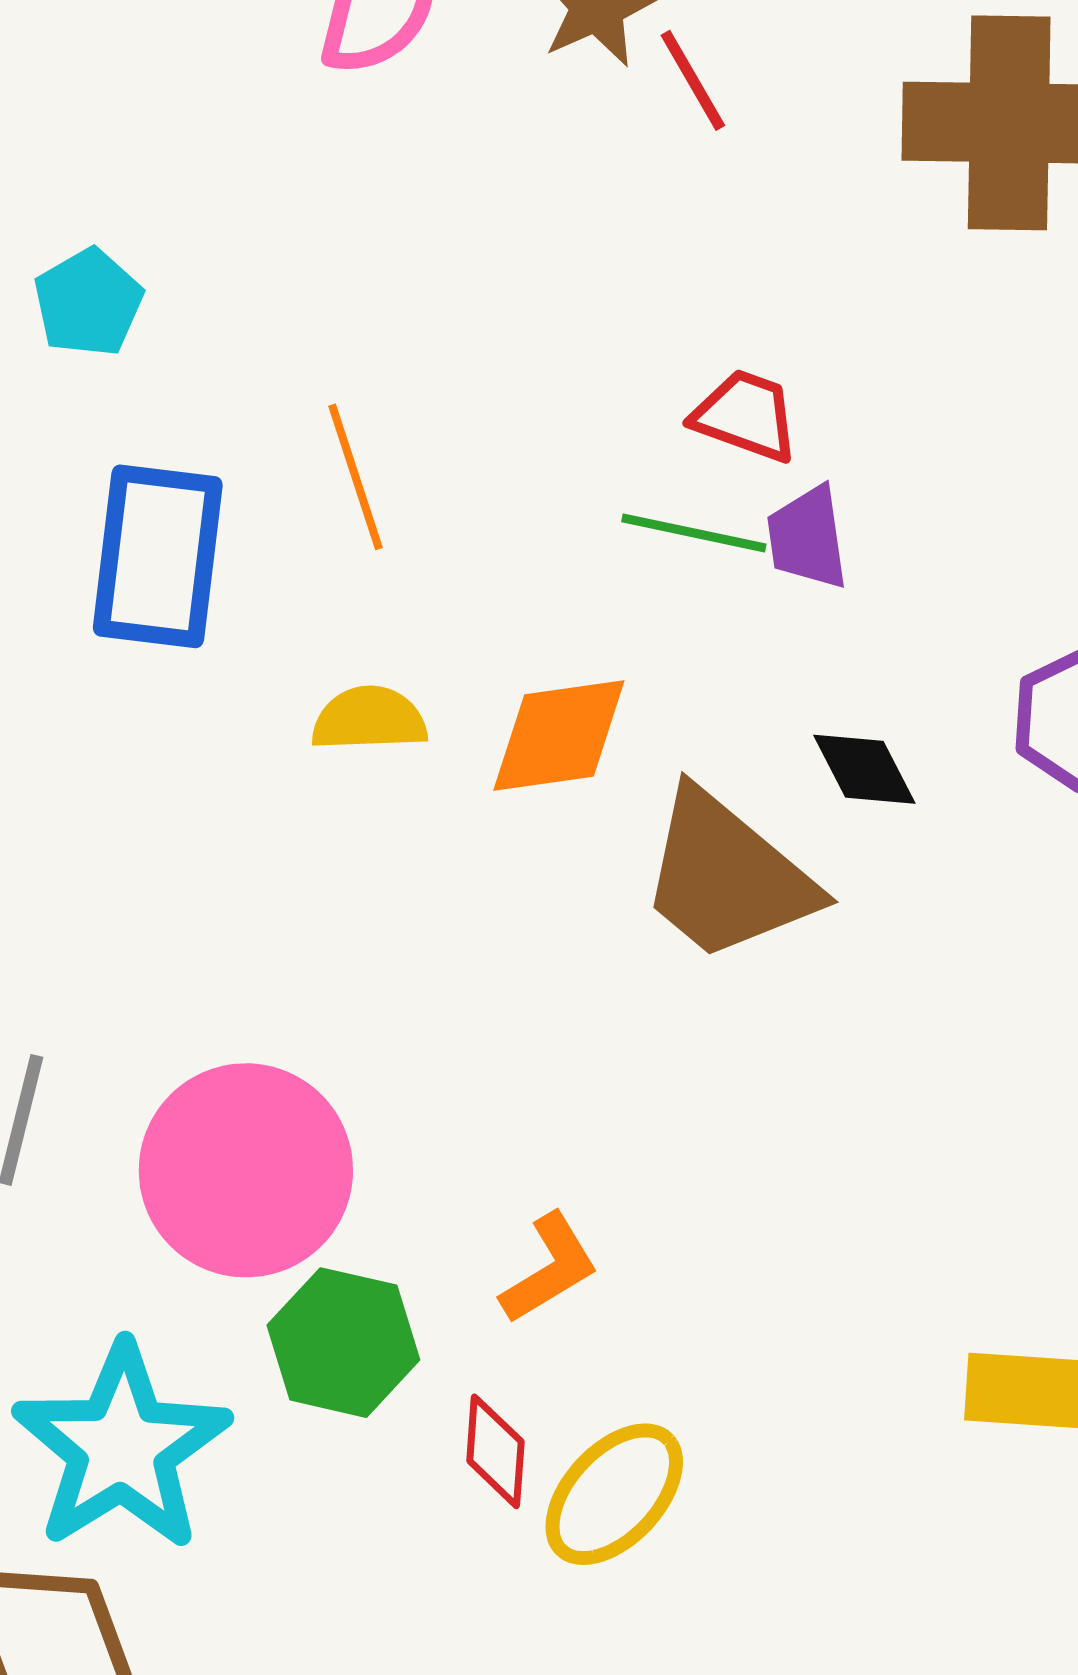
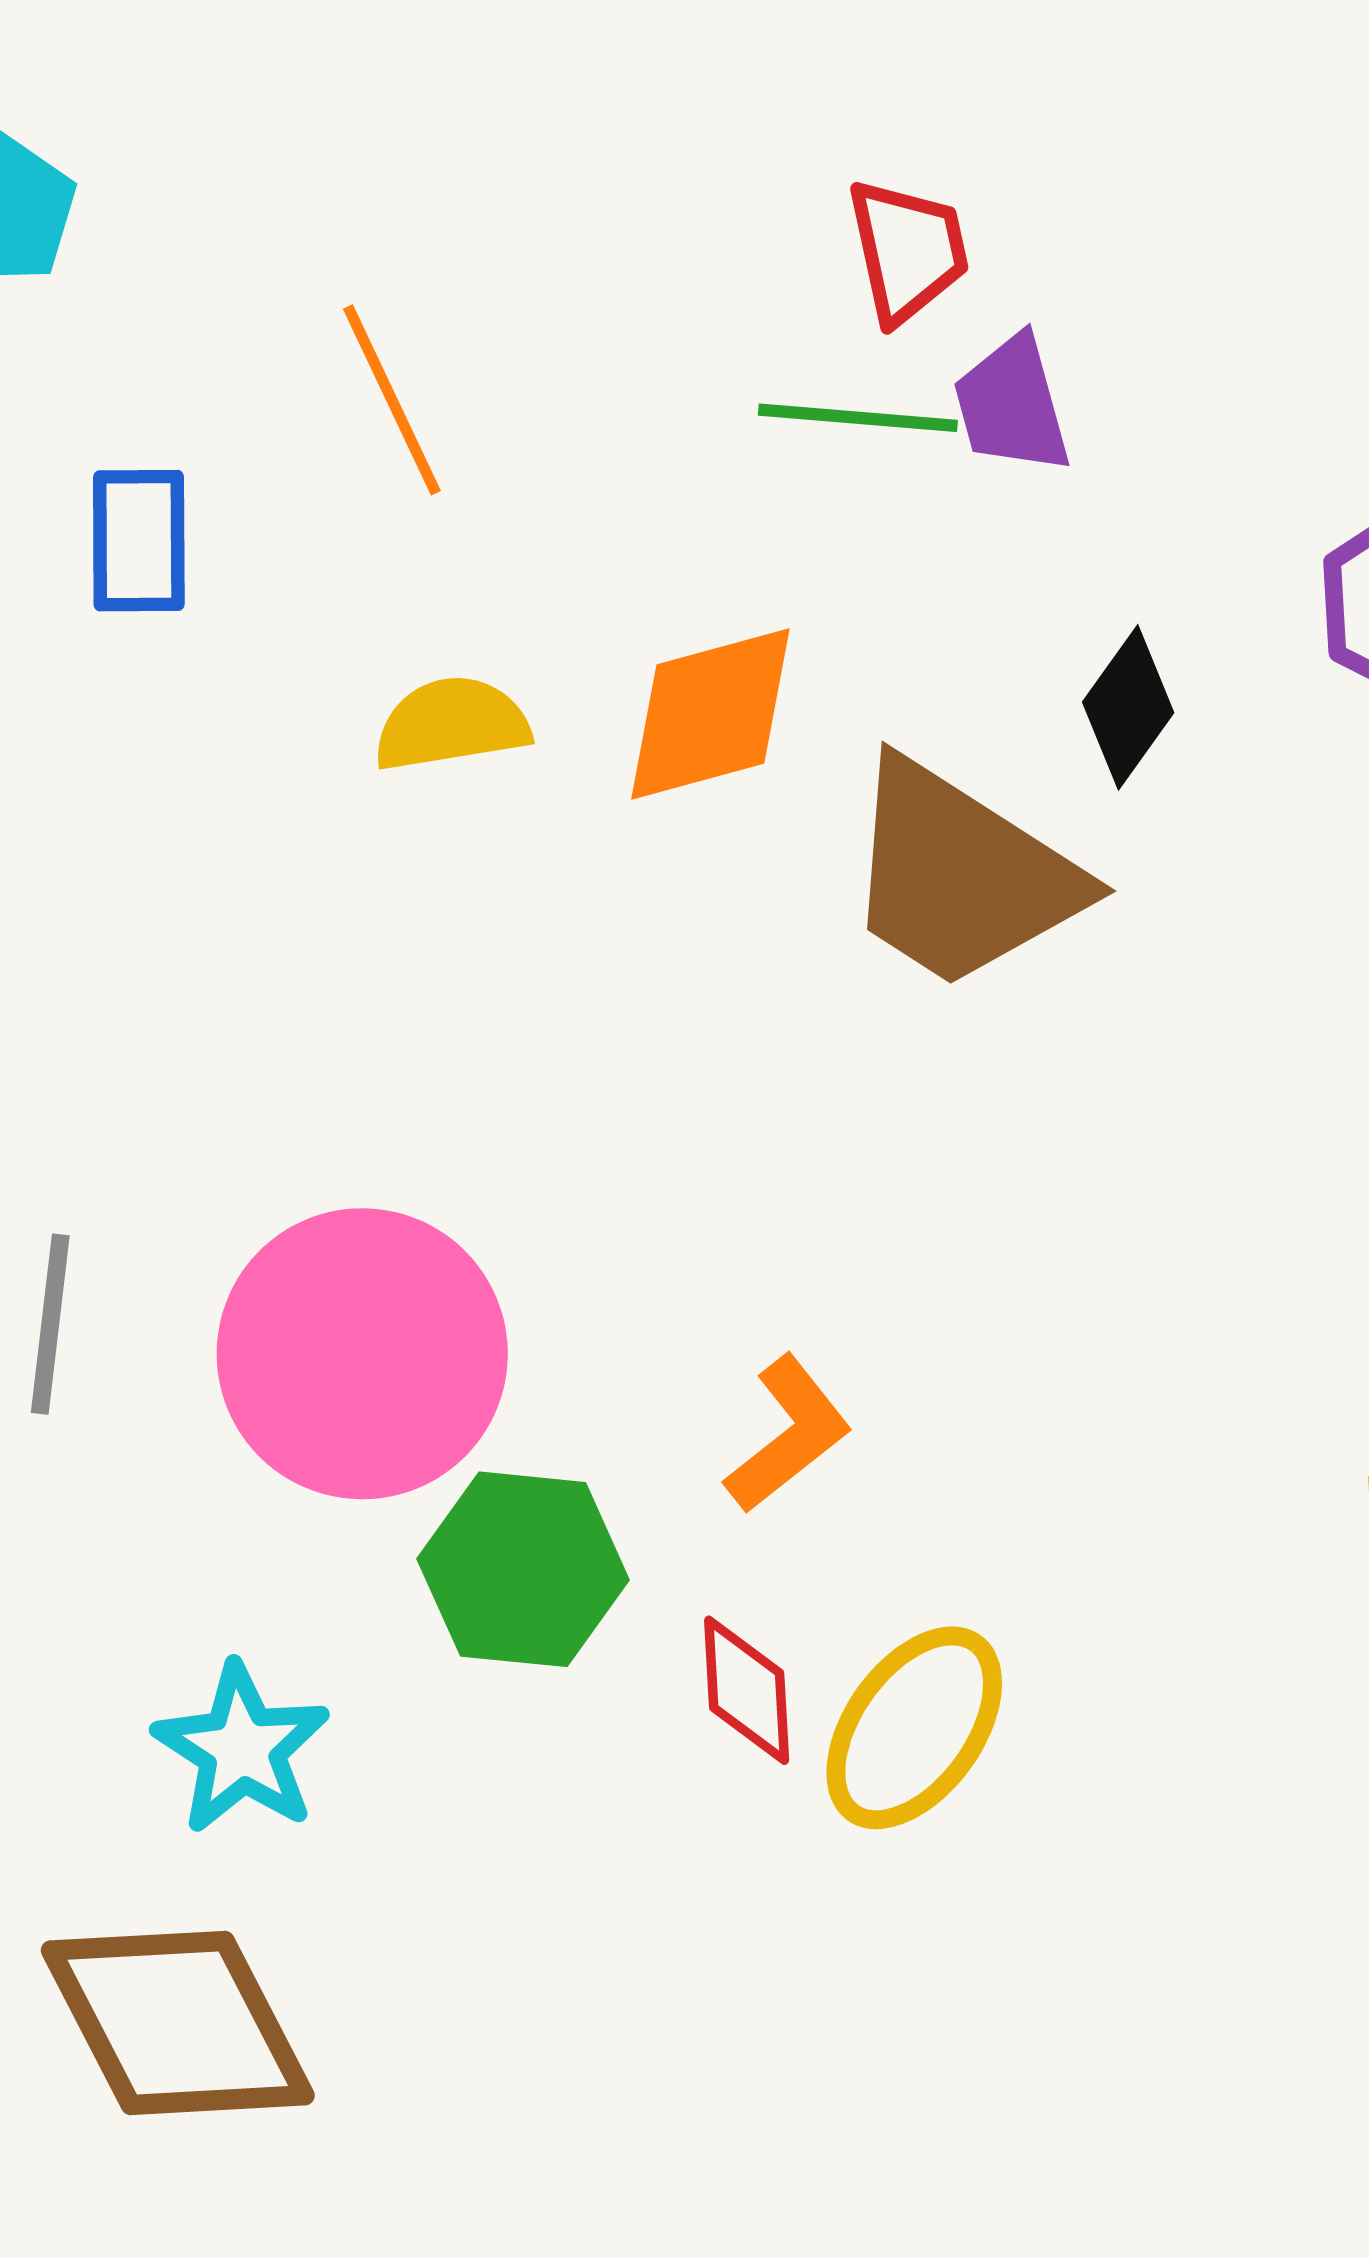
red trapezoid: (746, 416) -> (908, 251), turned 65
blue rectangle: (158, 556) -> (139, 541), size x0.6
black diamond: (864, 769) -> (1128, 707), turned 70
cyan star: (122, 1447) -> (242, 1749), size x0.6

